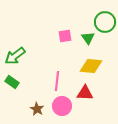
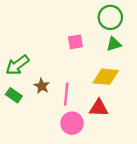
green circle: (105, 22) -> (110, 17), moved
green triangle: (88, 38) -> (114, 44), moved, turned 48
brown star: (37, 109) -> (42, 86), moved

